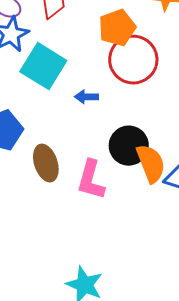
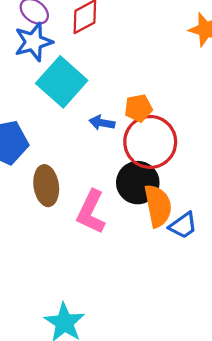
orange pentagon: (117, 28) -> (138, 108), moved, size x0.7
red circle: (133, 60) -> (150, 142), moved

